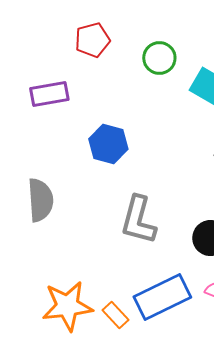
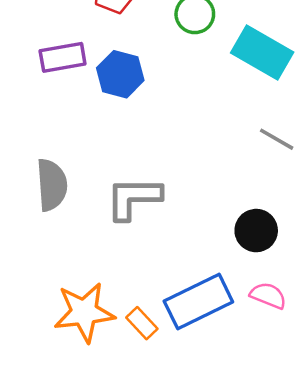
blue hexagon: (108, 144) -> (120, 74), moved
gray L-shape: (138, 220) -> (134, 198), moved, turned 75

